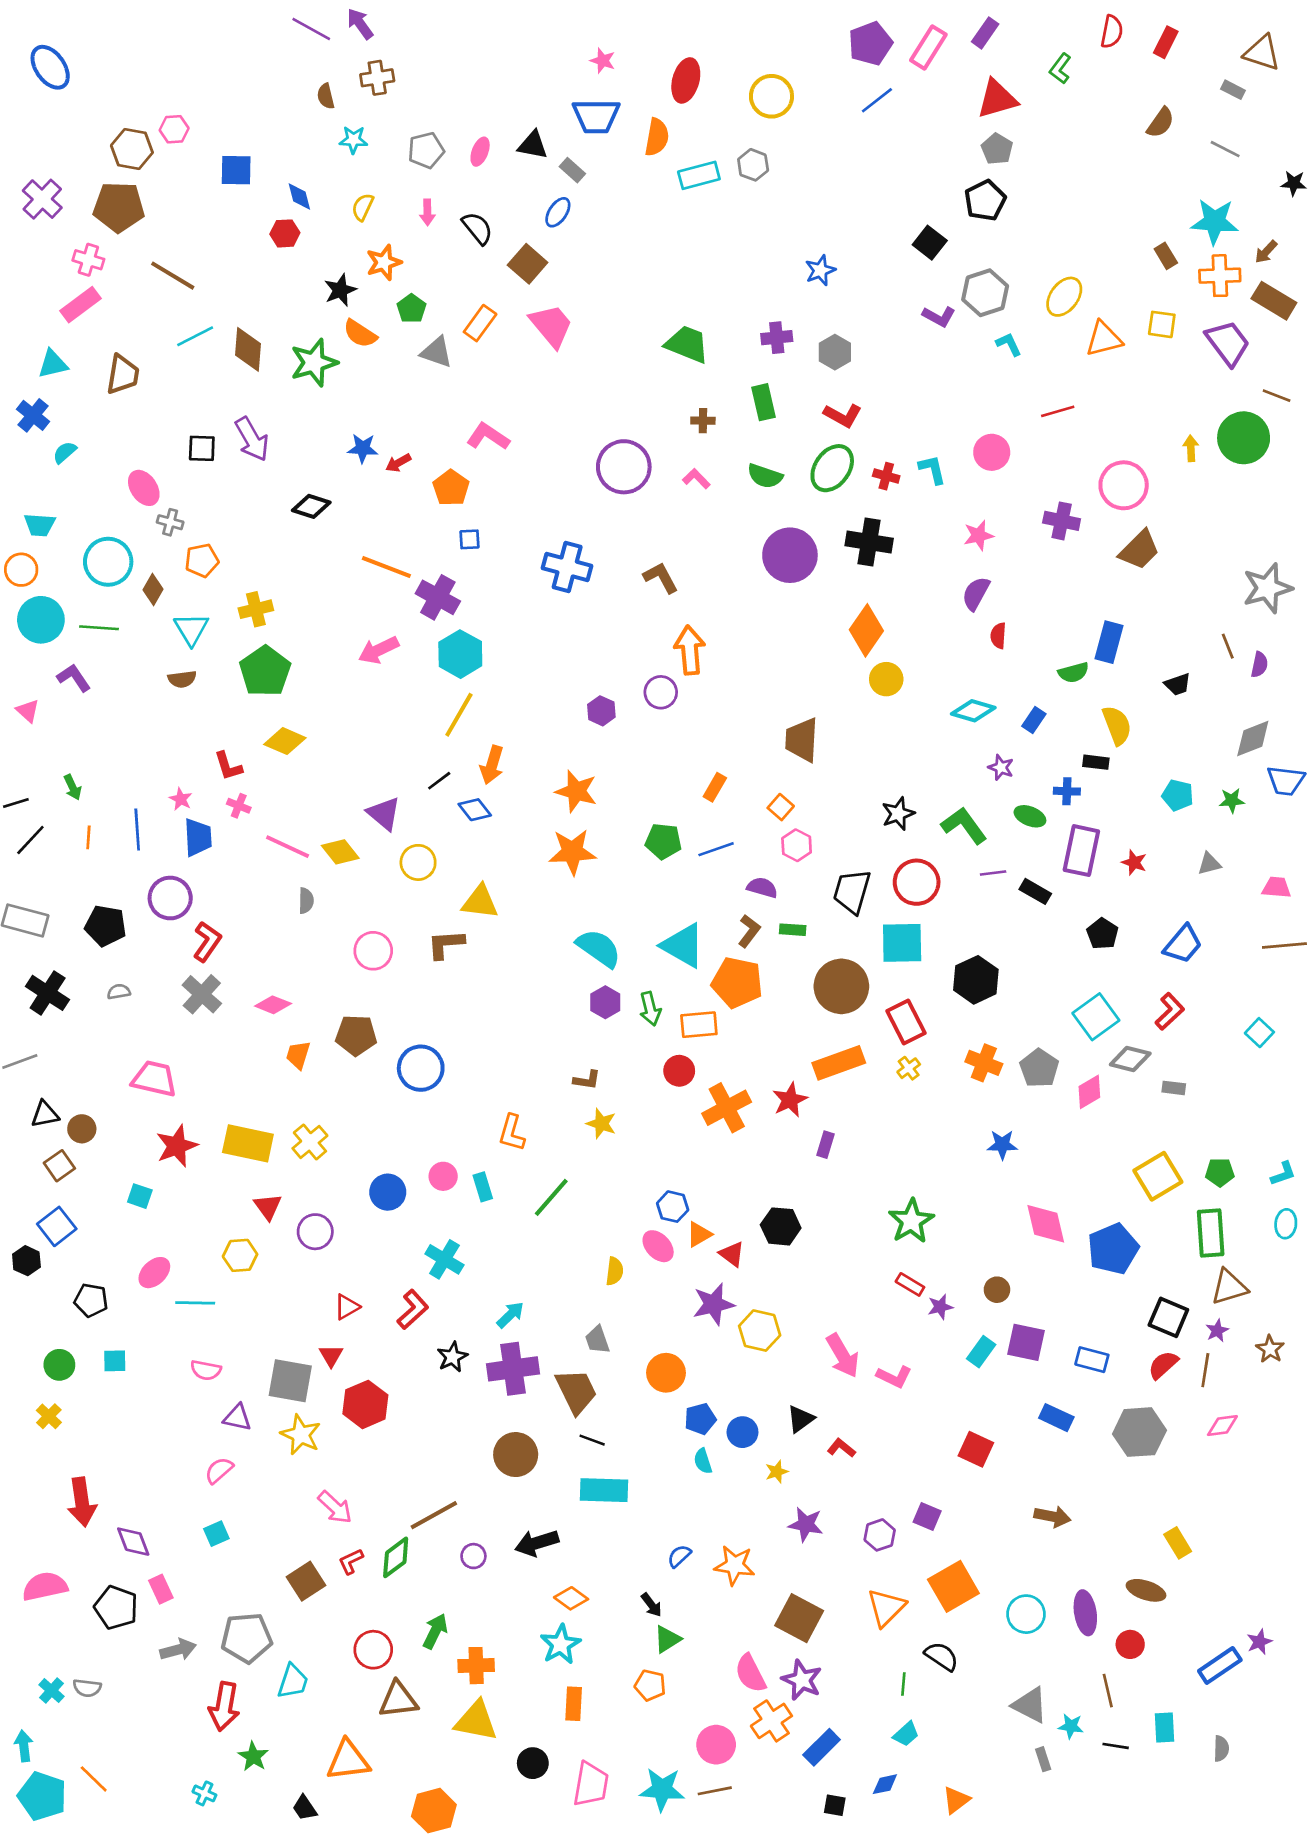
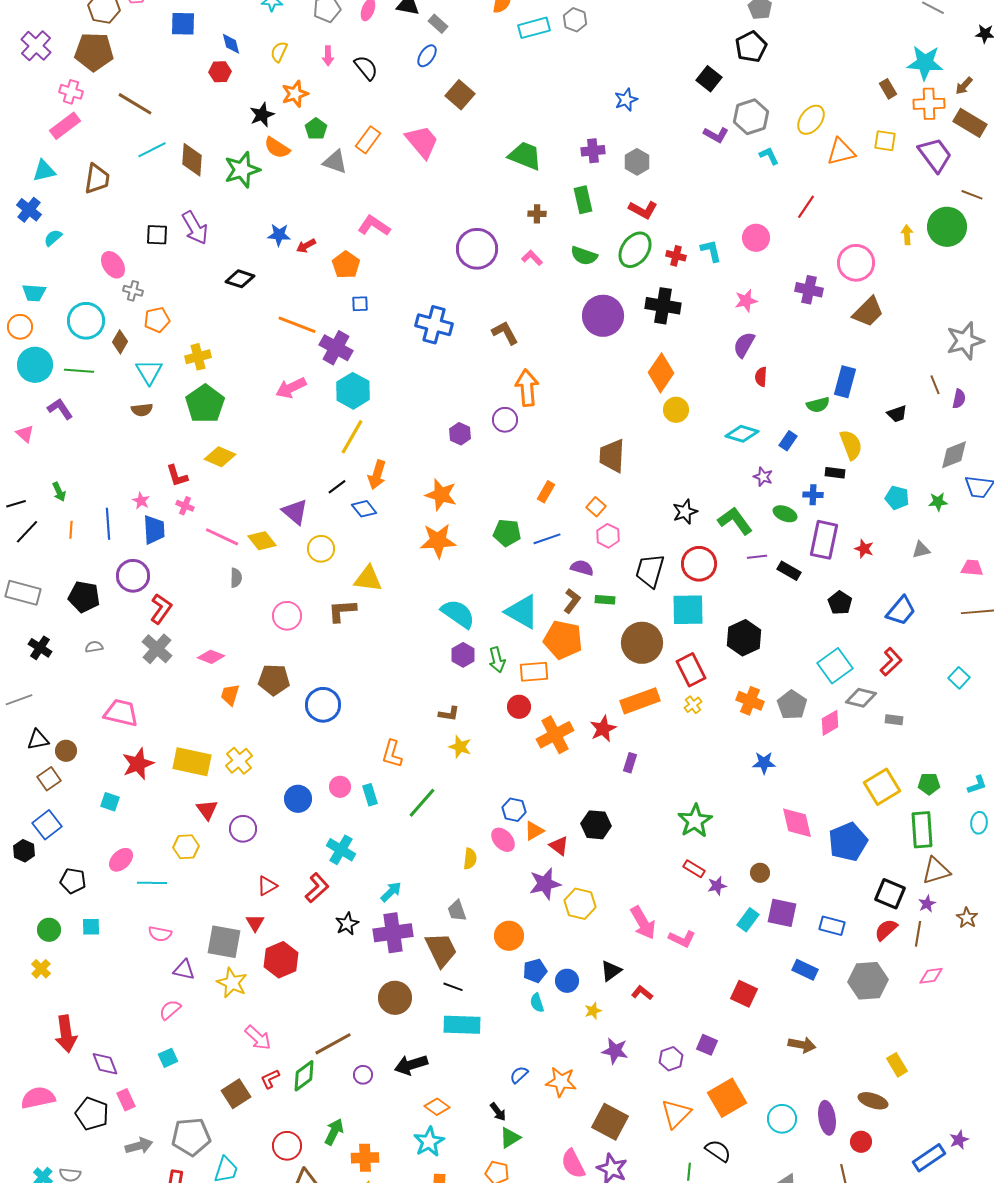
brown square: (528, 264) -> (460, 95), moved
red line: (1058, 411) -> (806, 207), turned -40
black cross: (48, 993) -> (40, 648), size x0.7

